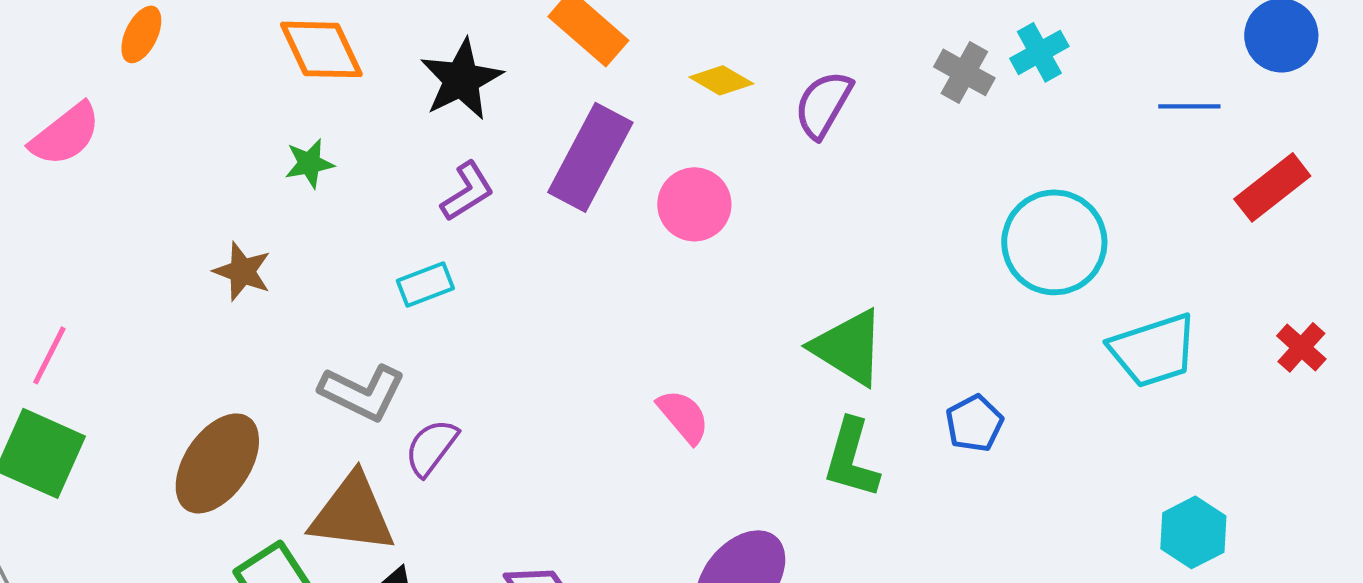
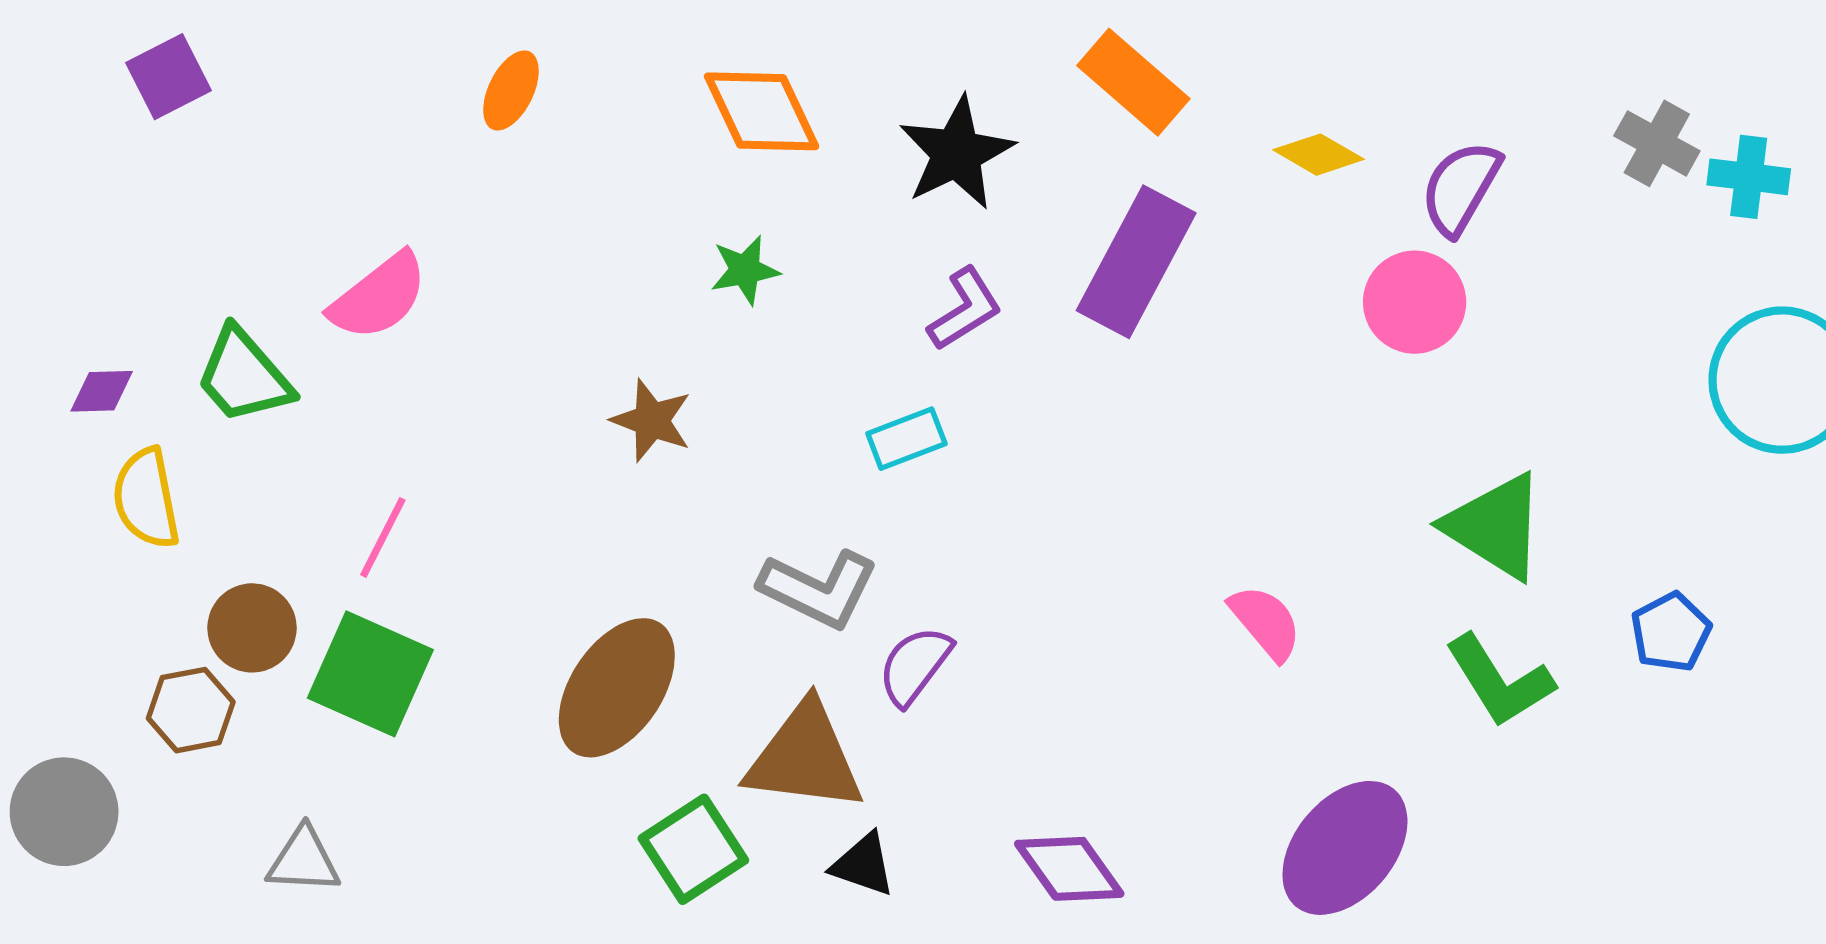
cyan cross: (1039, 52) -> (1749, 177), moved, turned 36
pink semicircle: (65, 134) -> (379, 297), moved
pink circle: (694, 204) -> (1415, 302), moved
green L-shape: (851, 458) -> (1500, 681), turned -48

